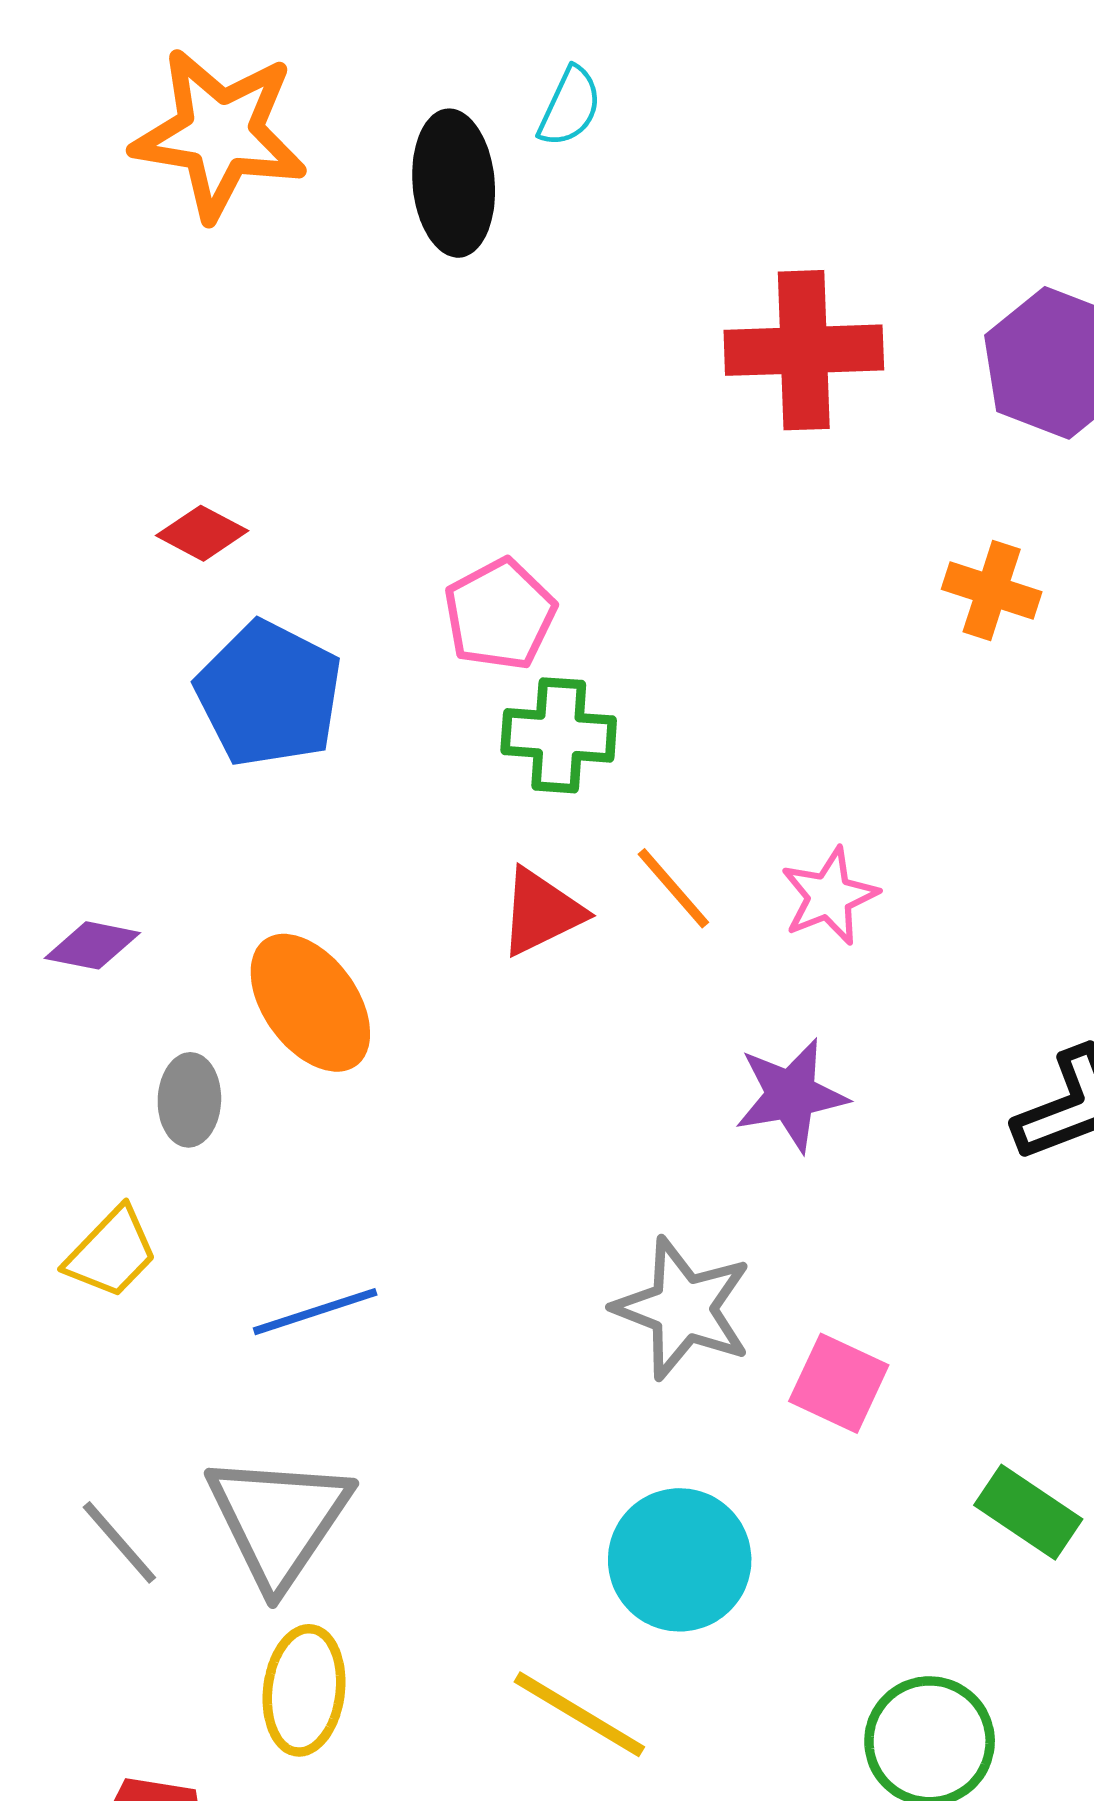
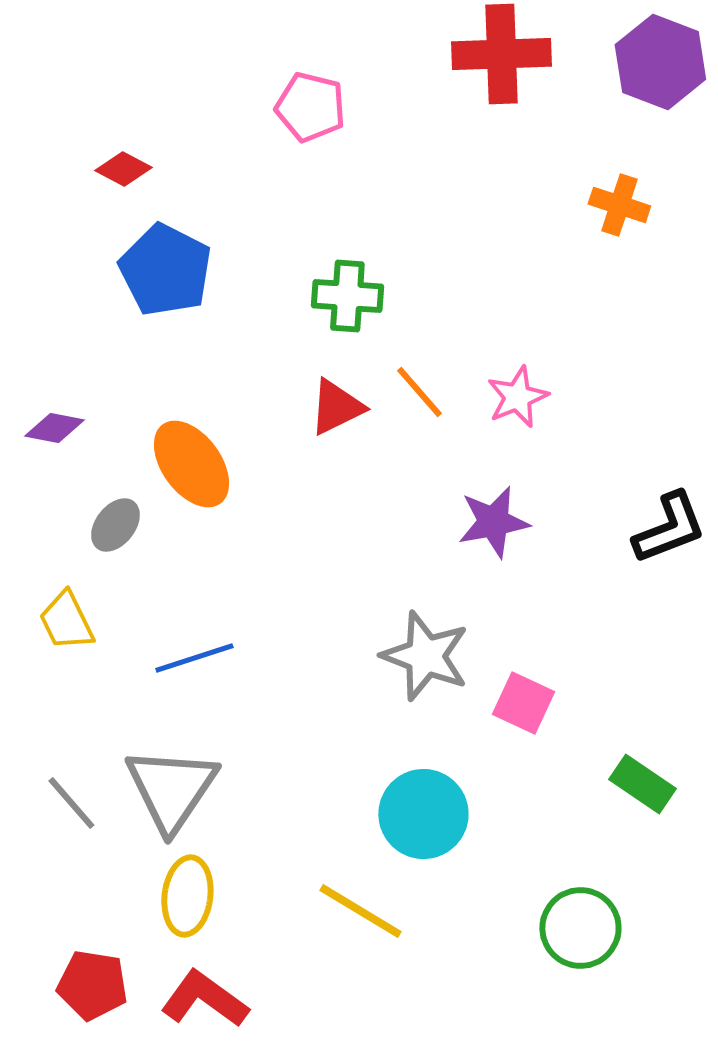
pink pentagon: (500, 614) -> (310, 107), moved, turned -30
gray ellipse: (189, 1100) -> (115, 525), turned 36
yellow trapezoid: (111, 1253) -> (66, 621), turned 110

